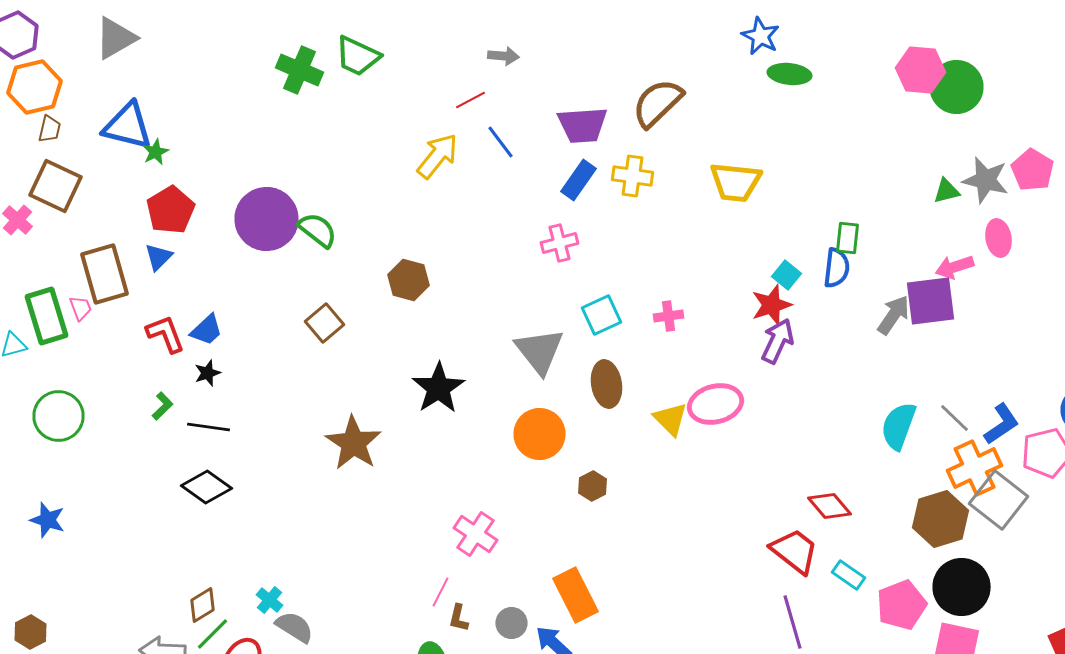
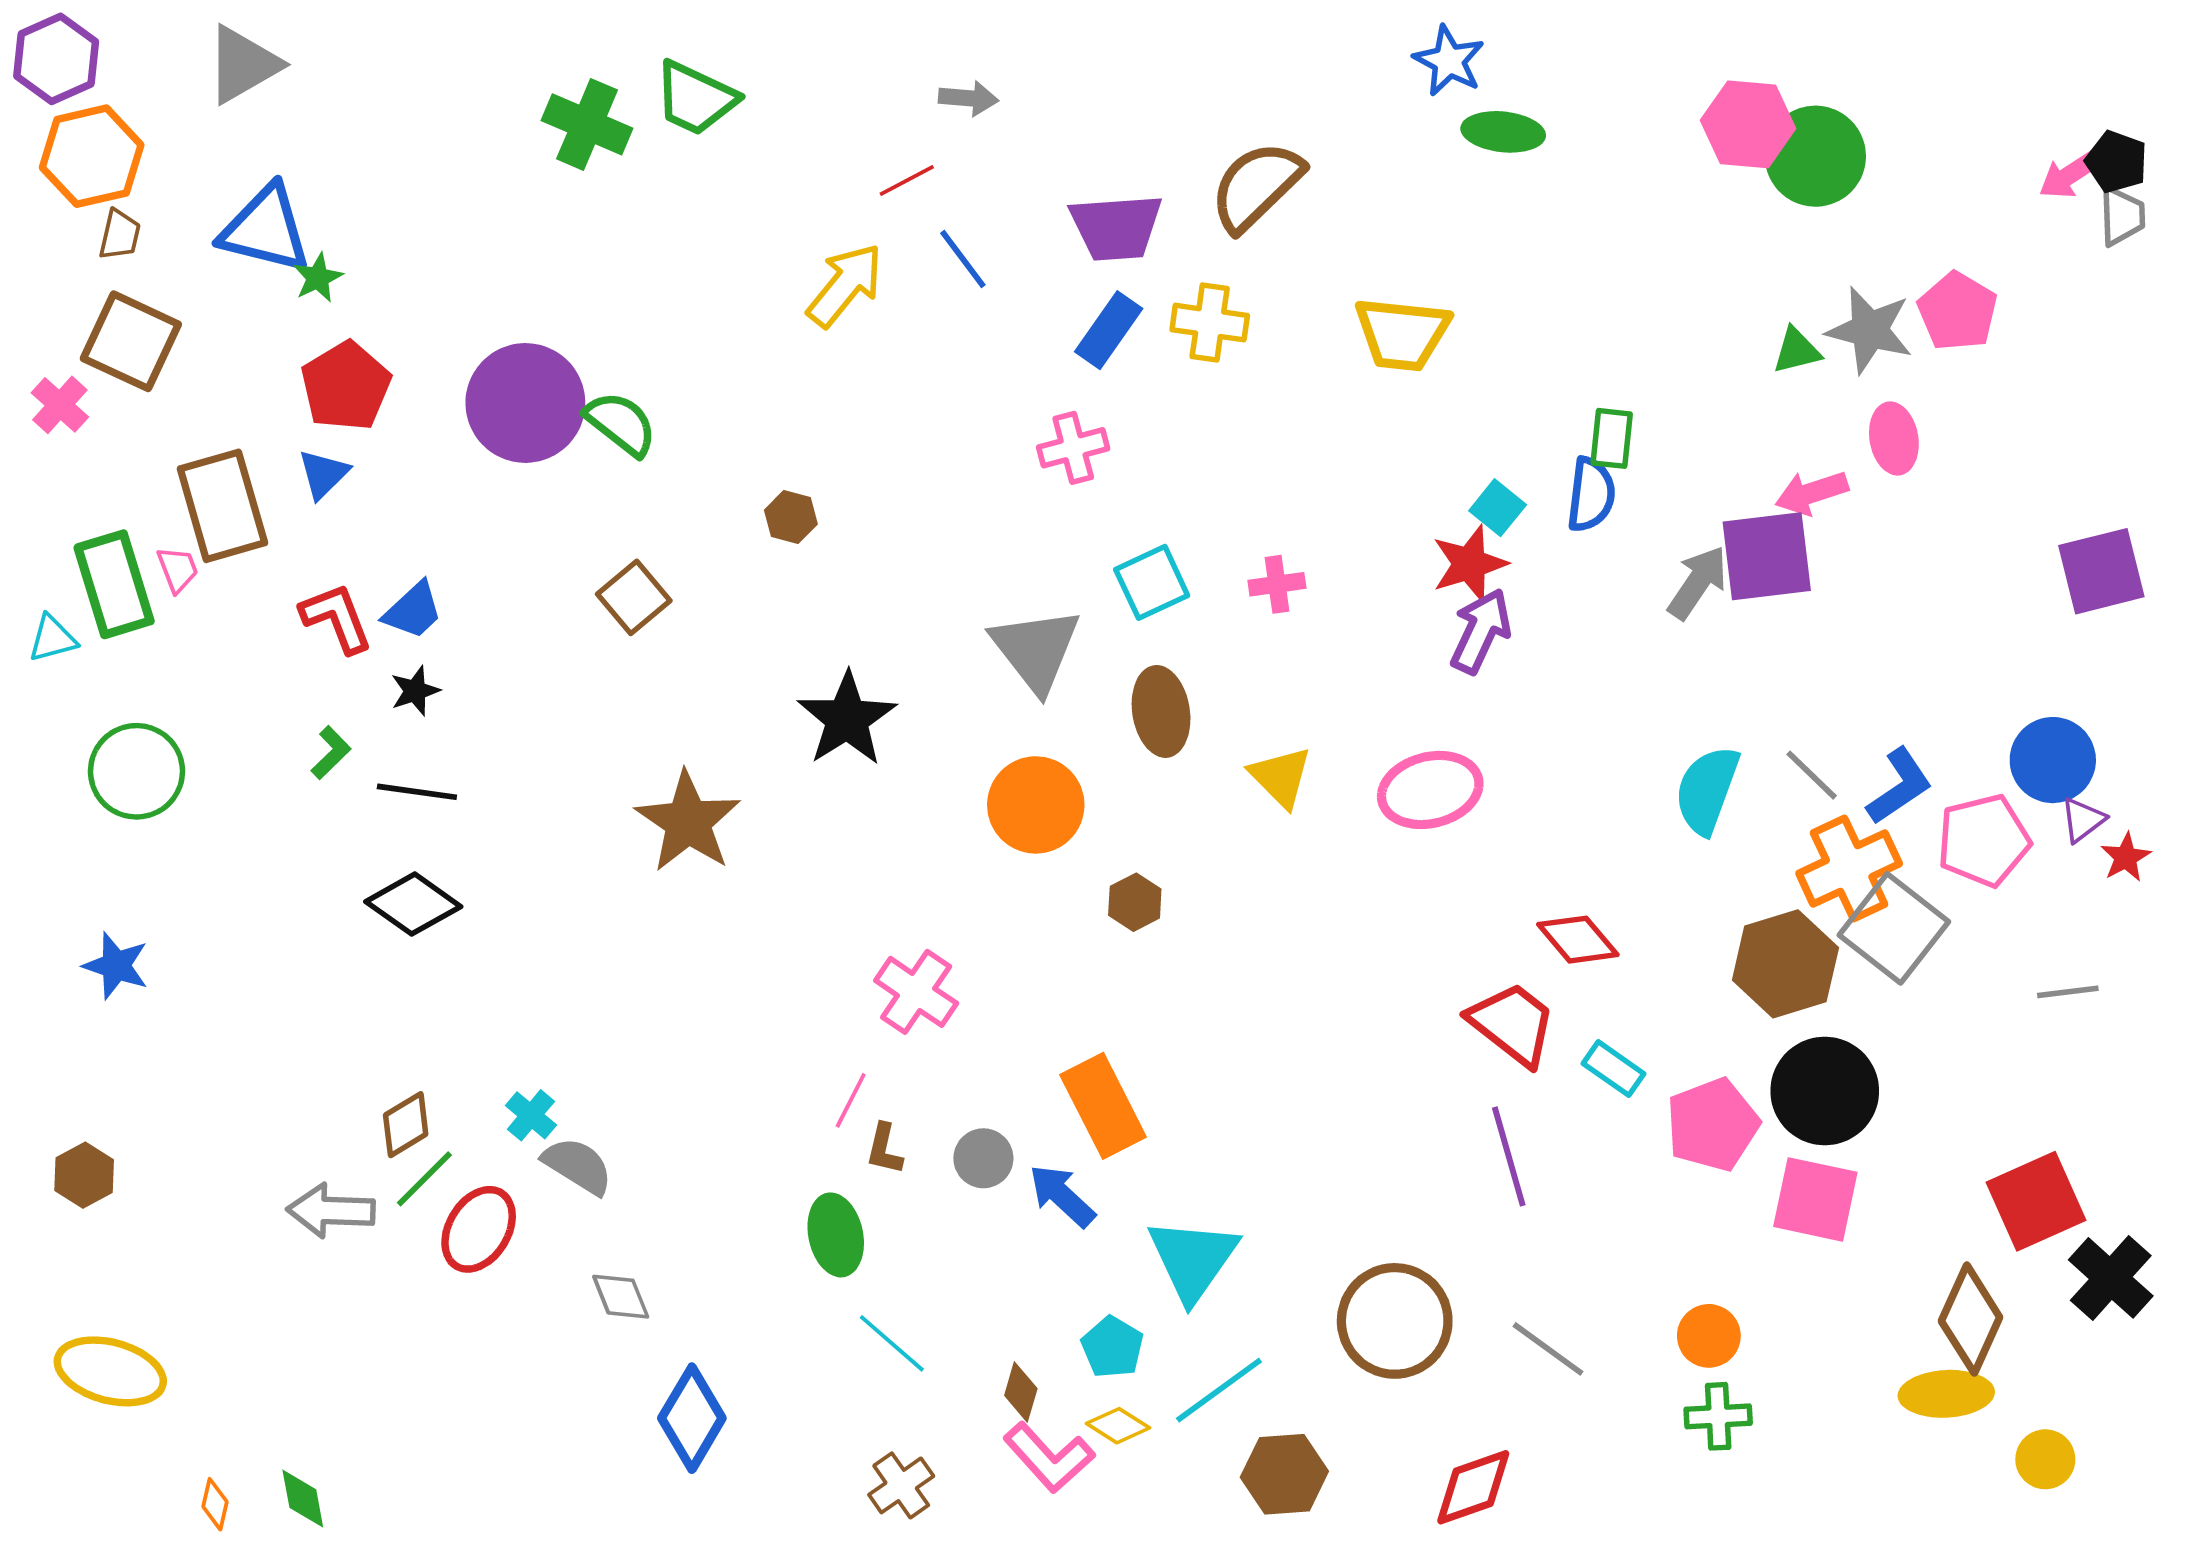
brown hexagon: (408, 280) -> (791, 517), size x0.7
pink ellipse: (716, 404) -> (1430, 790), moved

